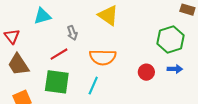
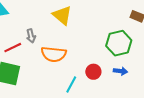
gray arrow: (72, 33) -> (31, 36), moved
cyan line: (93, 86) -> (71, 84), moved

